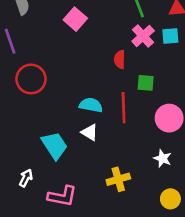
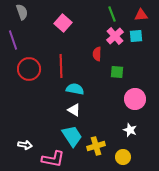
red line: (124, 108) -> (61, 66), moved
cyan trapezoid: (54, 145) -> (72, 136), moved
white arrow: (26, 178) -> (25, 145), turned 72
yellow circle: (170, 199) -> (123, 157), moved

